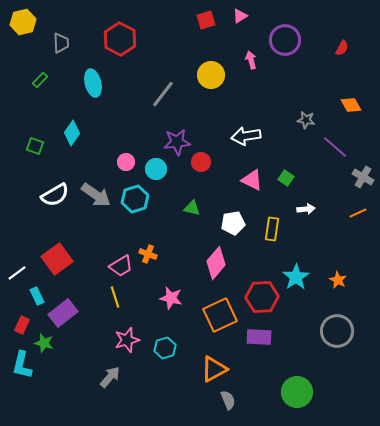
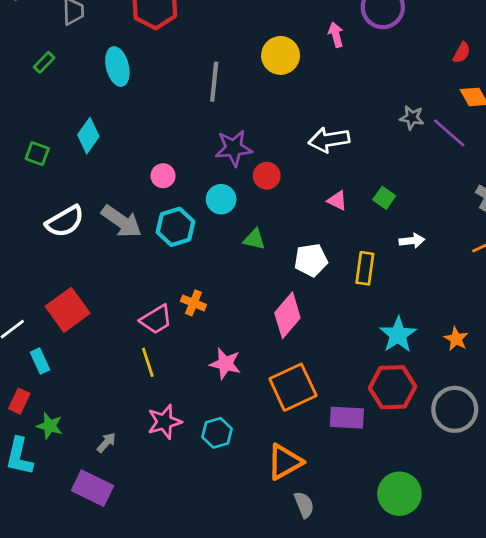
red semicircle: (342, 48) -> (462, 53), moved
gray line: (163, 94) -> (214, 82), turned -32
purple line: (335, 147) -> (449, 133), moved
cyan circle: (156, 169) -> (221, 199), moved
pink triangle: (252, 180) -> (337, 201), size x0.7
red hexagon: (262, 297) -> (393, 387), moved
purple rectangle: (63, 313) -> (93, 488), moved, turned 64
gray arrow: (110, 377) -> (106, 443), moved, size x0.7

